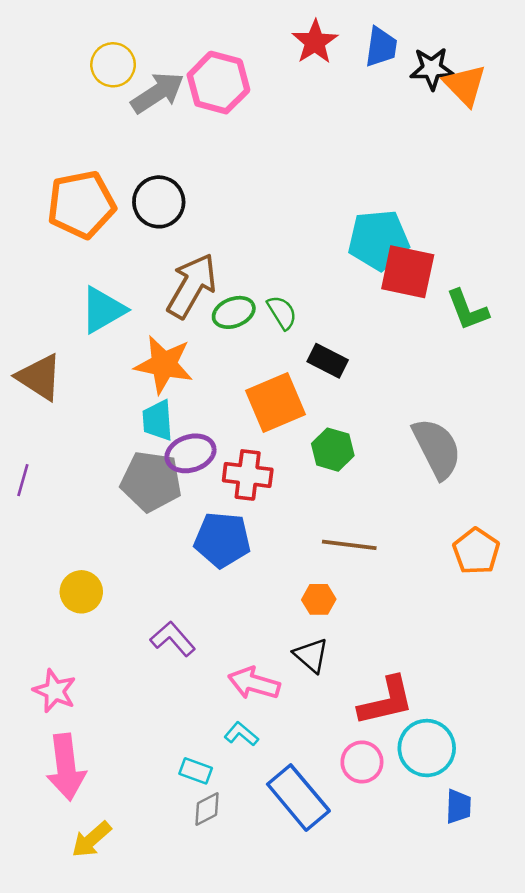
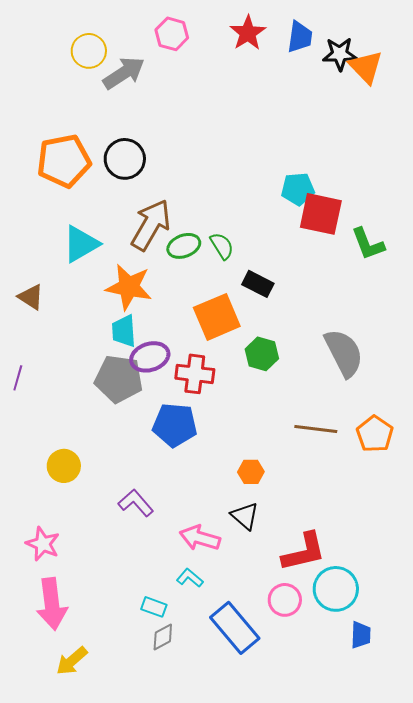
pink hexagon: (218, 83) -> (172, 34), moved, size x0.7
cyan pentagon: (378, 240) -> (298, 189), size x0.7
brown triangle: (39, 377) -> (31, 297), size x0.7
brown line: (349, 545) -> (316, 429), moved

